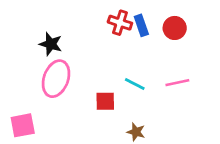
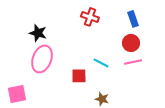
blue rectangle: (141, 25) -> (133, 19), moved
red circle: (175, 28) -> (131, 43), moved

